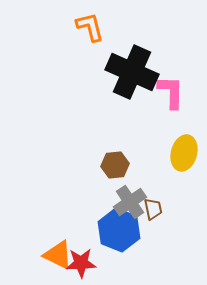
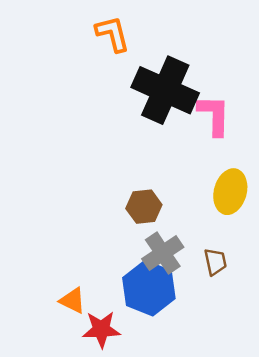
brown trapezoid: (153, 209) -> (215, 262), moved
orange triangle: (58, 255) -> (73, 301), moved, size x0.7

